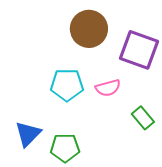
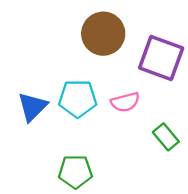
blue triangle: (28, 134) -> (32, 107), moved

